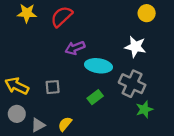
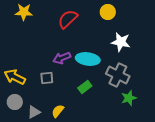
yellow circle: (147, 13) -> (108, 12), moved
red semicircle: (62, 17) -> (68, 19), moved
purple arrow: (75, 48) -> (62, 58), moved

